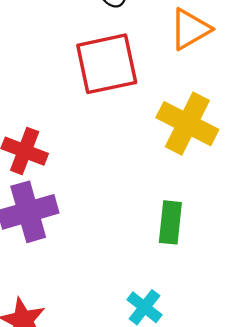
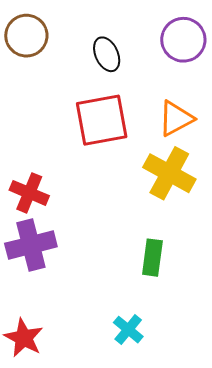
orange triangle: (190, 29) -> (176, 118), moved

